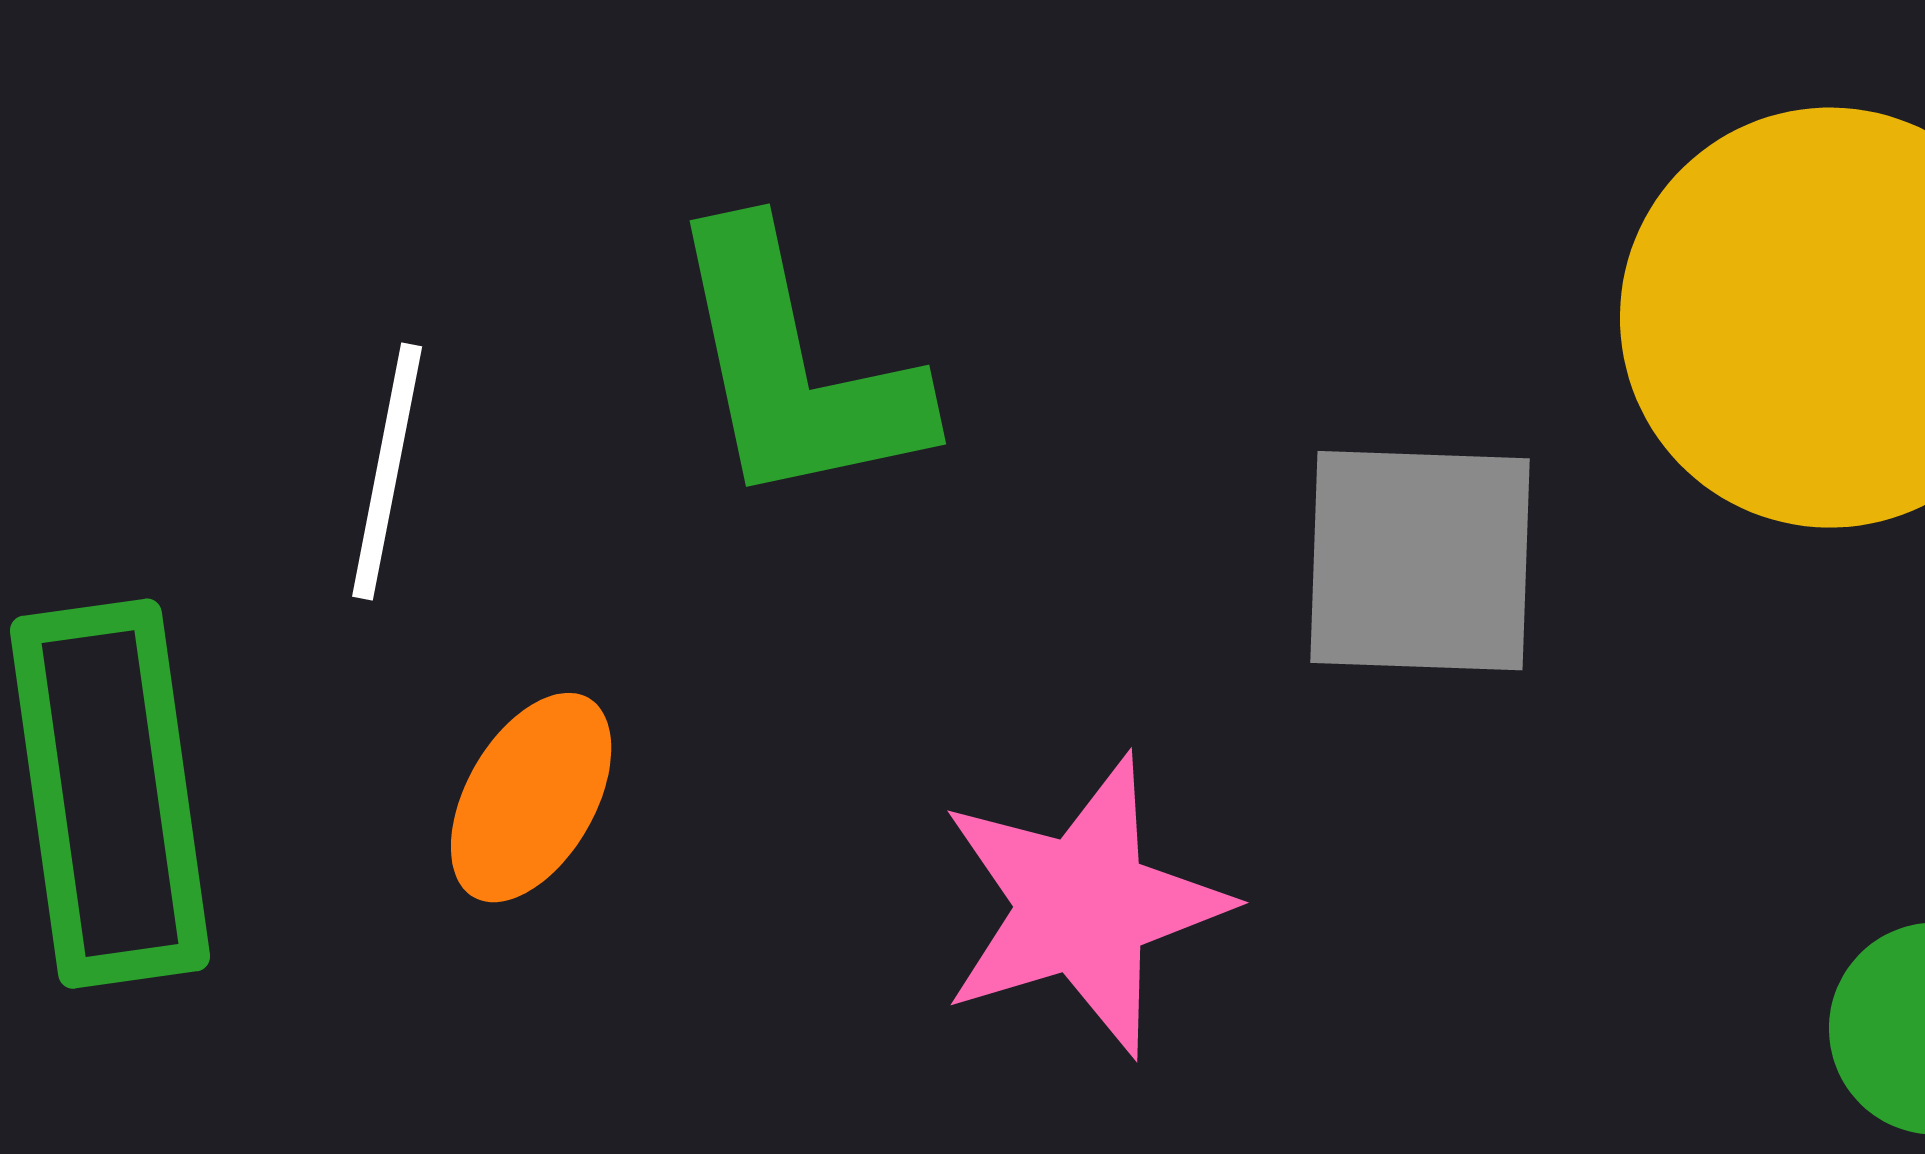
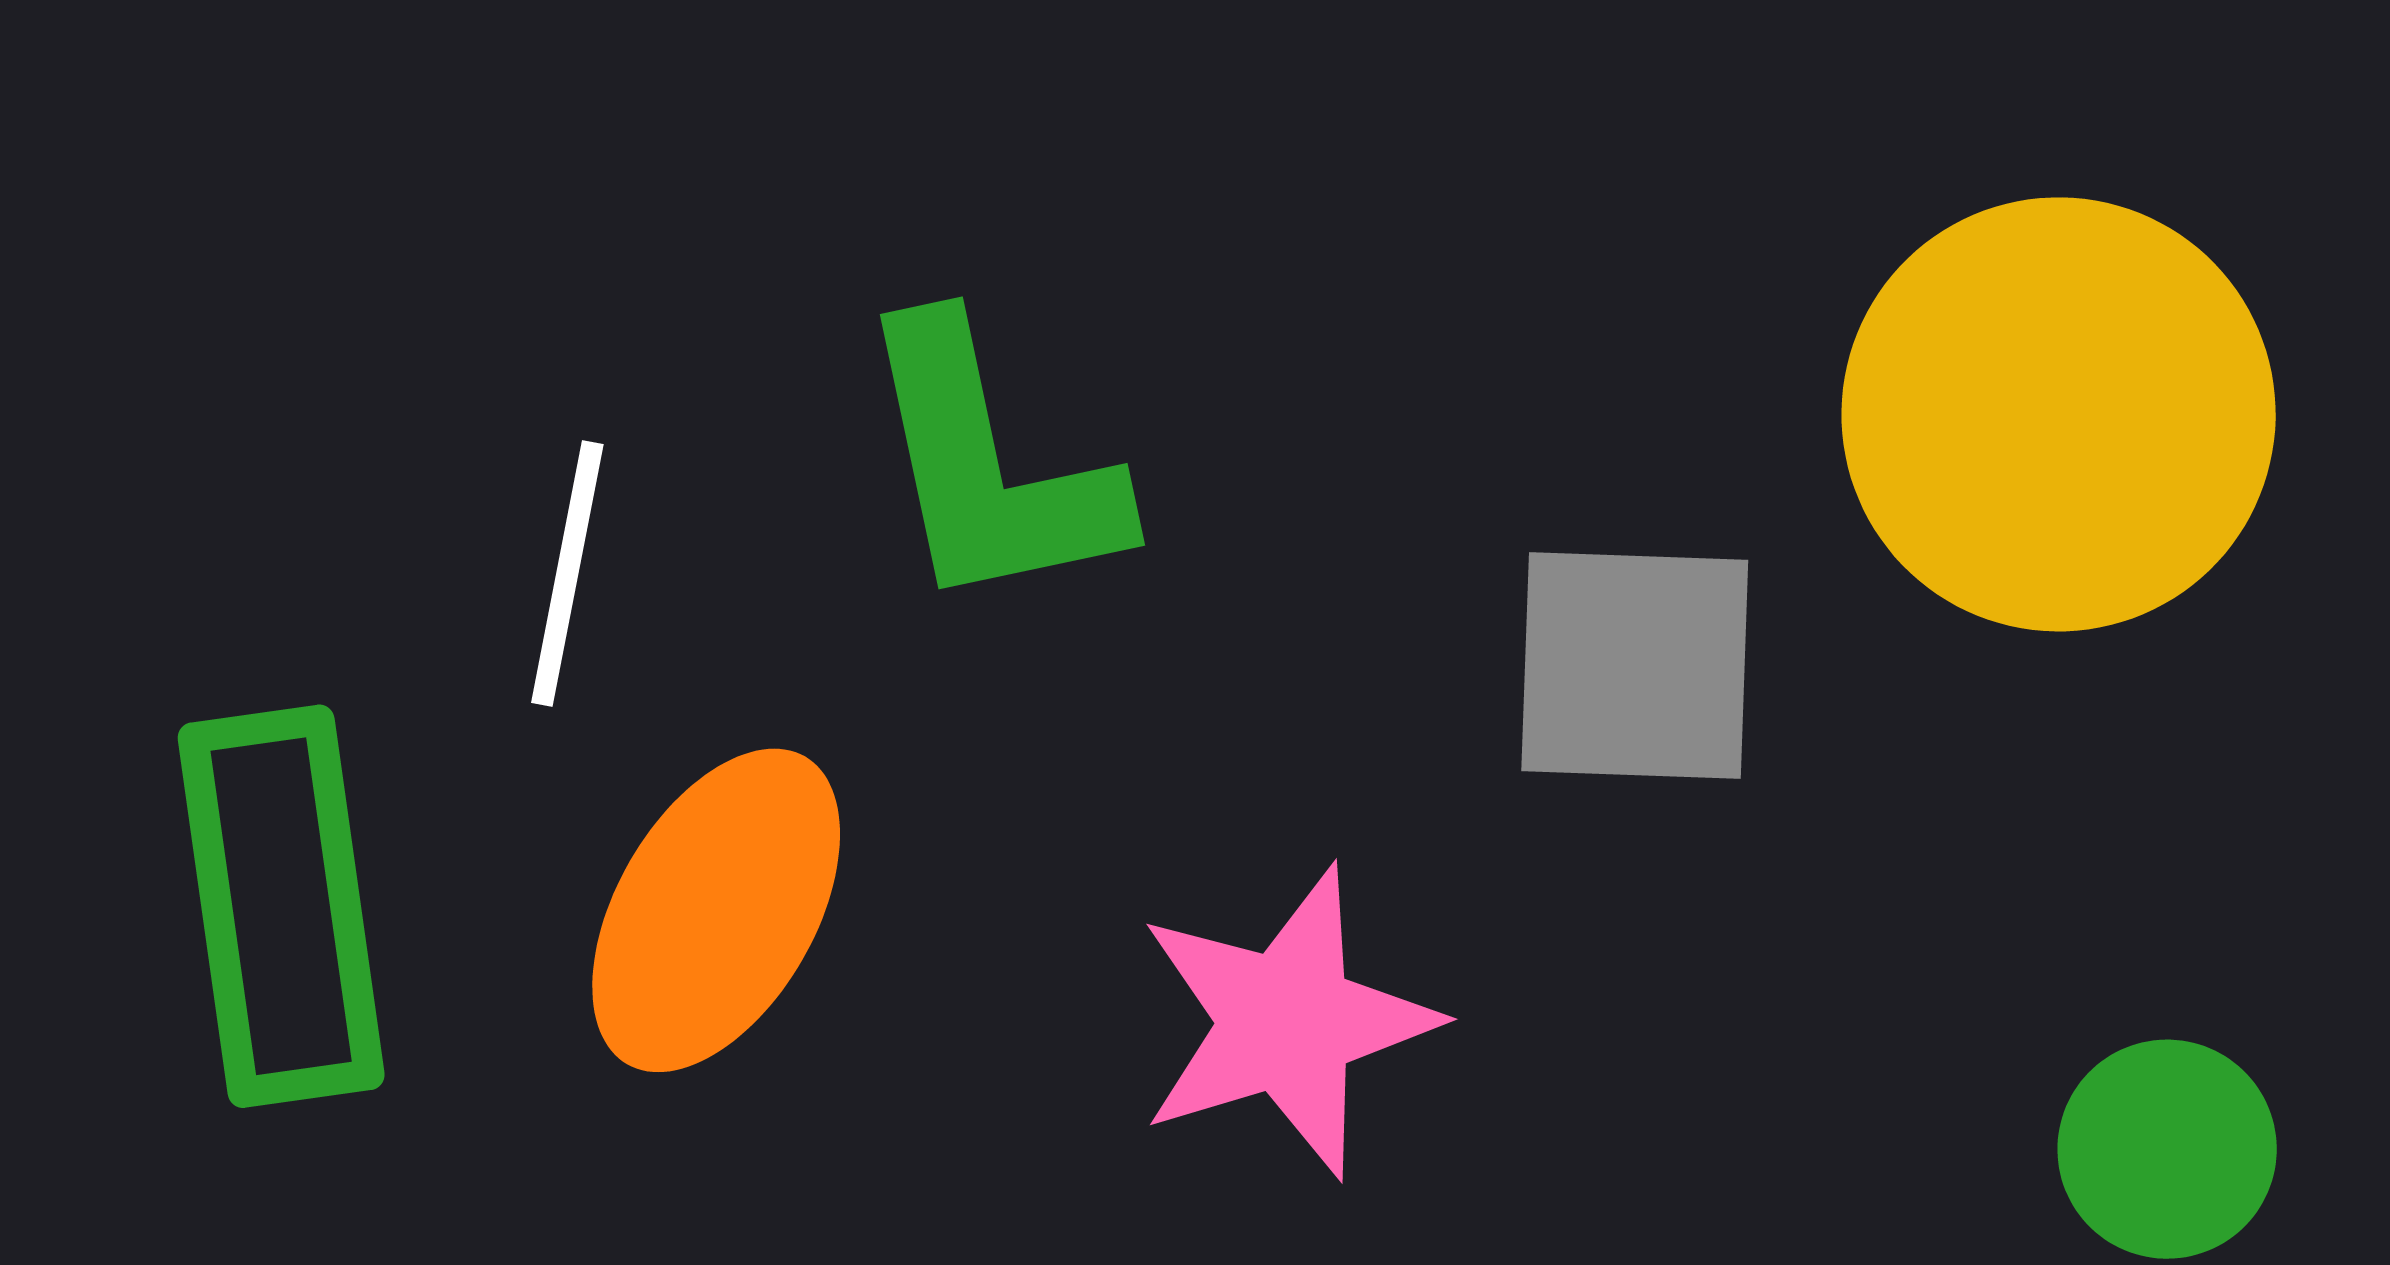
orange ellipse: (531, 798) -> (716, 910), size x1.5

